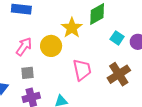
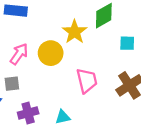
cyan square: (117, 38) -> (127, 43), turned -32
gray square: (28, 73) -> (12, 84), moved

